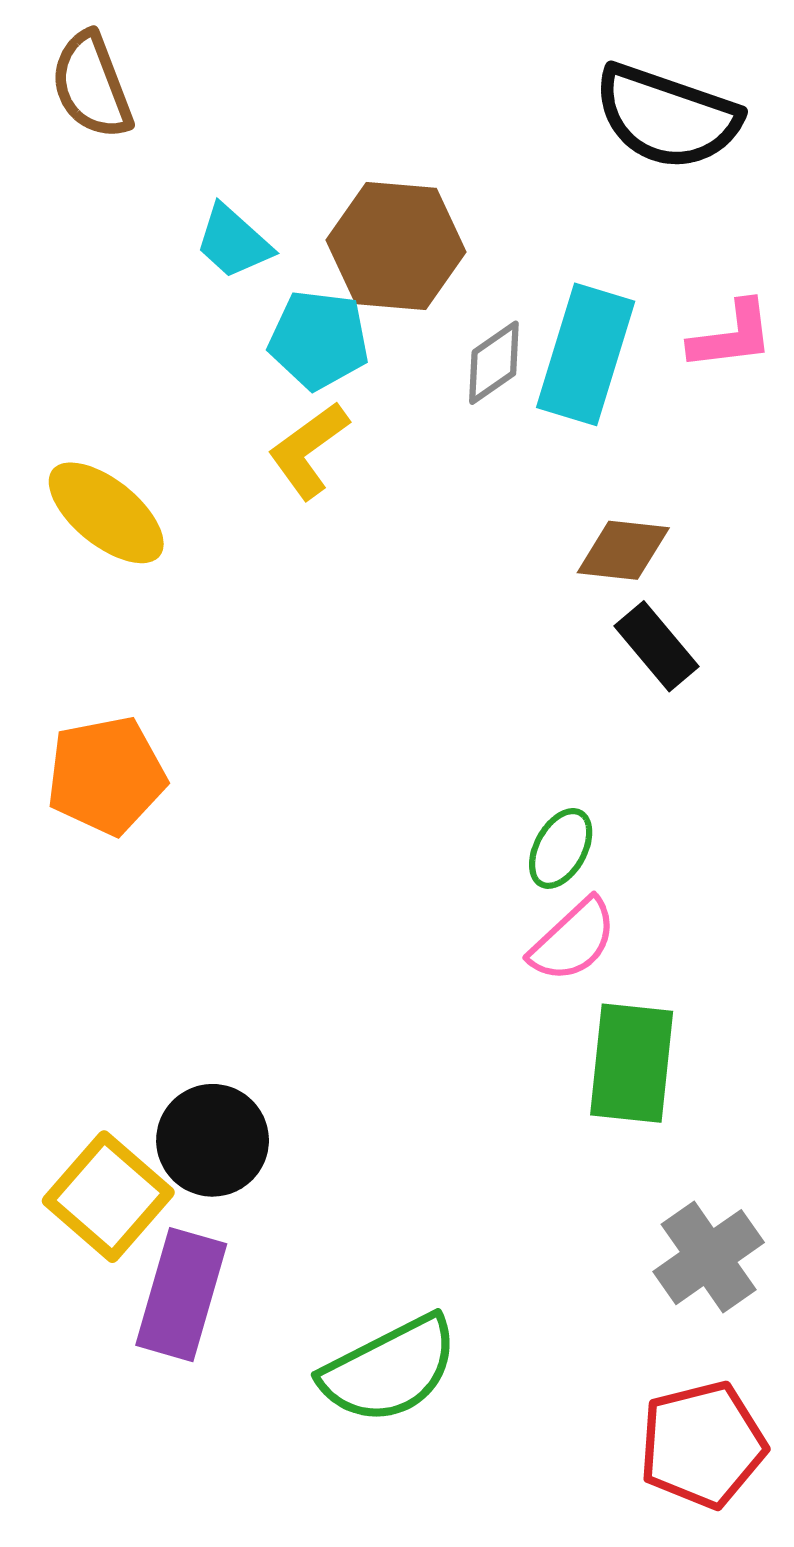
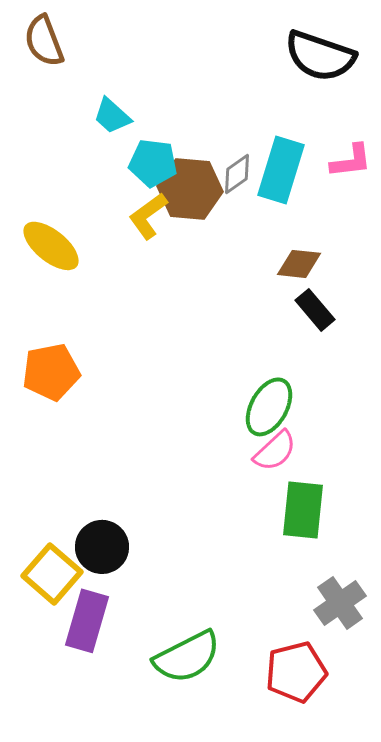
brown hexagon: (396, 246) -> (190, 189), moved
green ellipse: (561, 848) -> (269, 407), size x1.5
red pentagon: (702, 1445) -> (296, 672), moved

